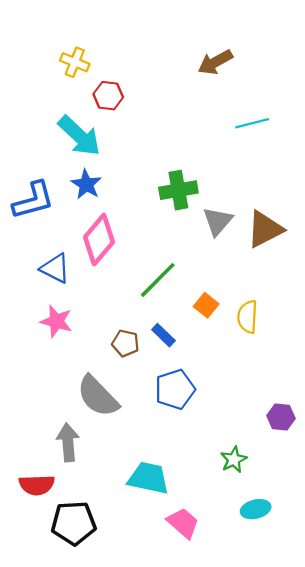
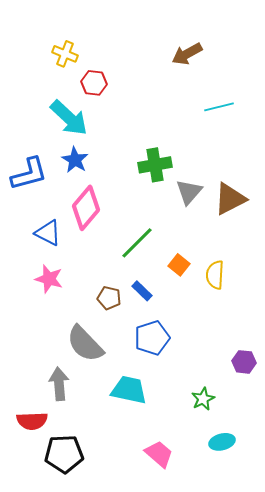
cyan trapezoid: (148, 478) -> (129, 390), moved

